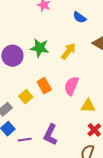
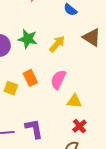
yellow square: (26, 97) -> (11, 88), turned -32
purple L-shape: (50, 135) -> (34, 129), turned 140

